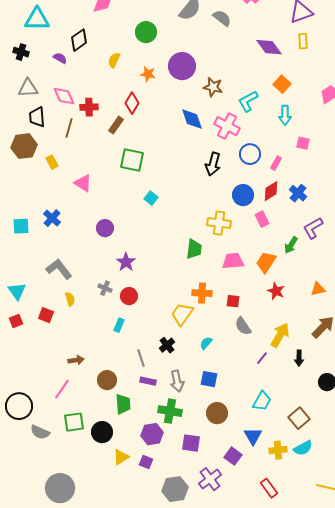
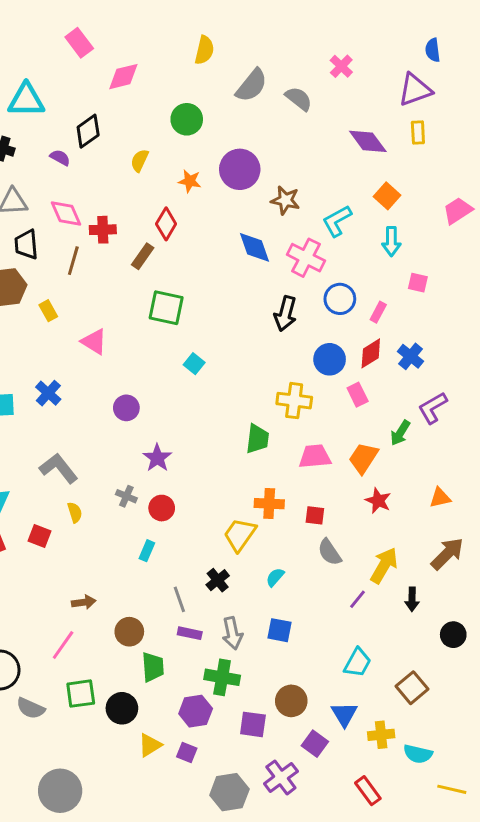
brown circle: (217, 413) -> (291, 701), moved
cyan semicircle: (303, 448) -> (418, 754), moved, turned 42

